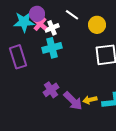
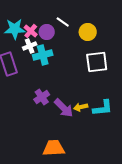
purple circle: (37, 14) -> (47, 32), moved
white cross: (52, 28) -> (30, 46), moved

